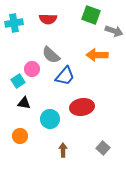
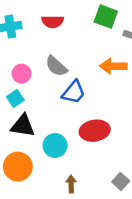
pink circle: (32, 69) -> (22, 74), moved
black triangle: (24, 103) -> (23, 126), size x1.5
orange circle: (20, 136) -> (18, 167), size x1.5

